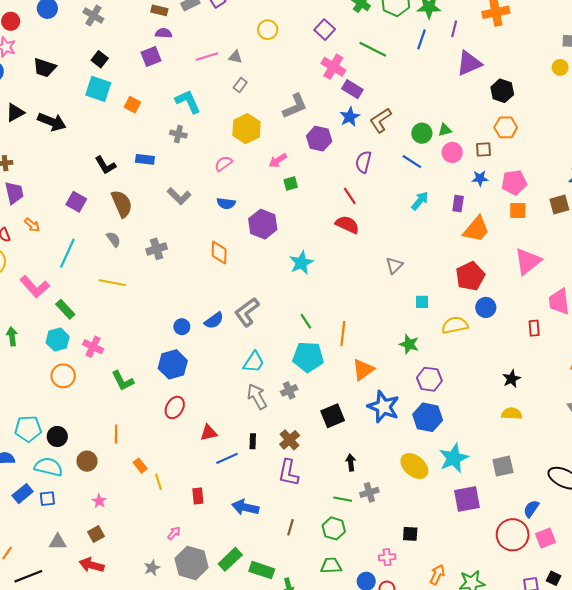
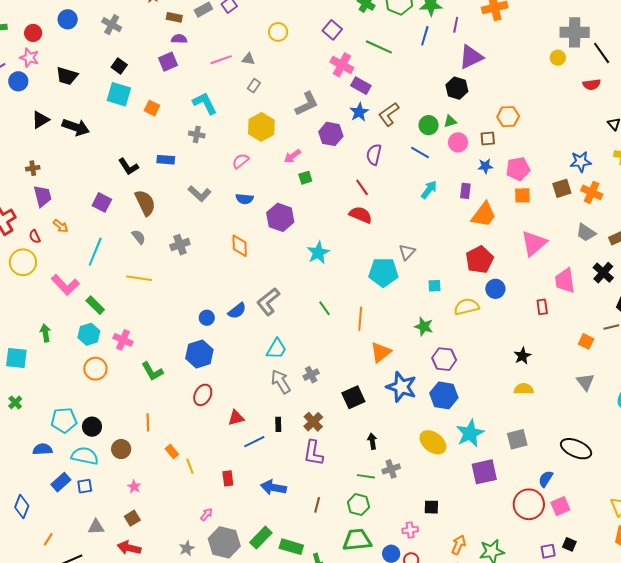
black hexagon: (502, 91) -> (457, 88), moved
cyan pentagon: (308, 357) -> (383, 272), moved
green trapezoid: (331, 566) -> (357, 540), size x1.4

